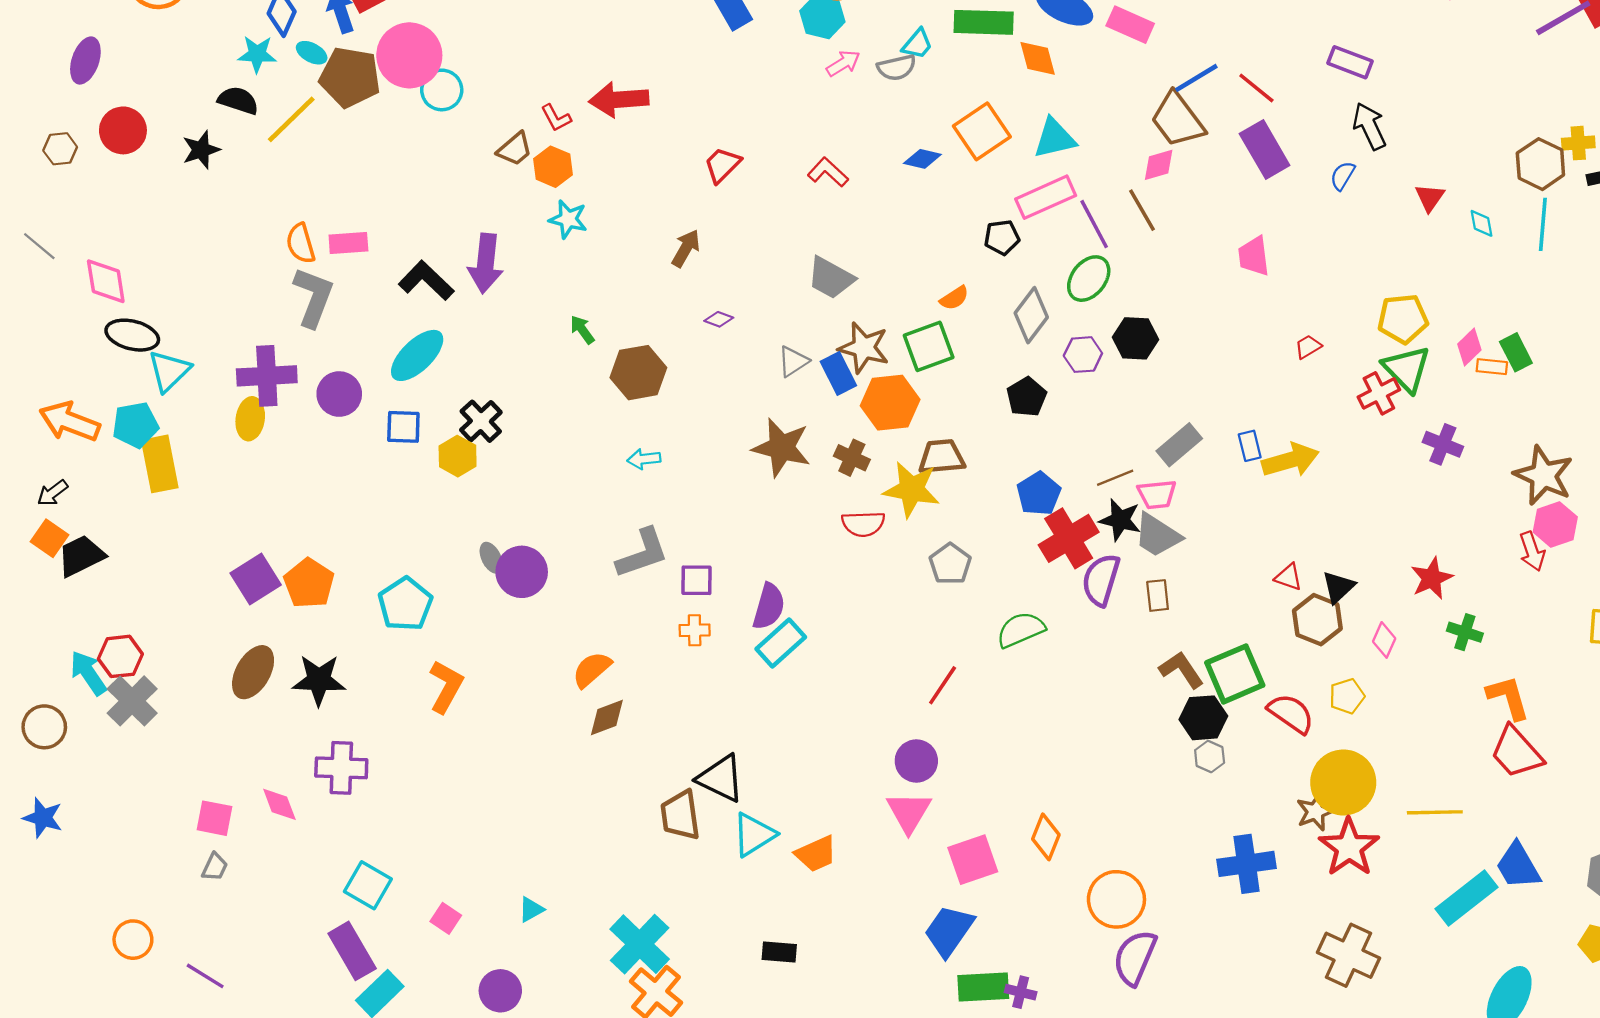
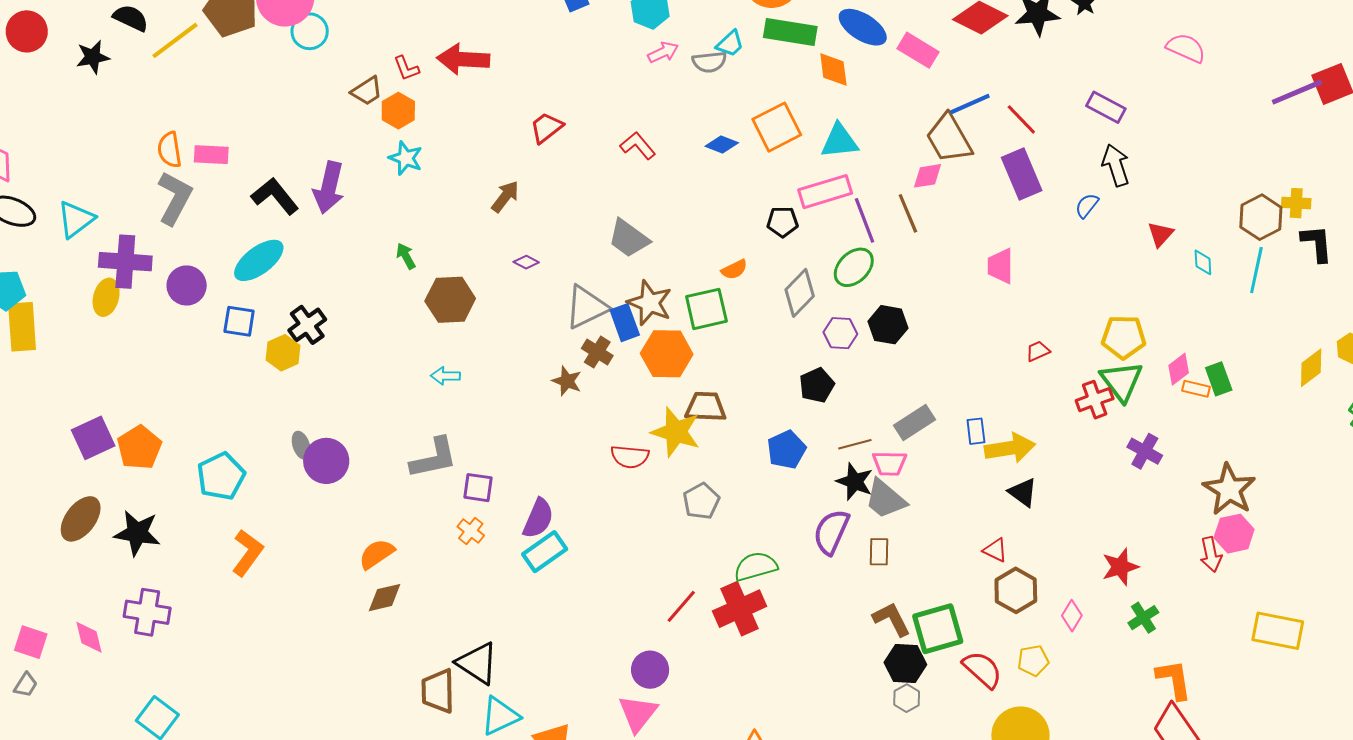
gray triangle: (793, 361) -> (587, 307), size x1.6
cyan triangle: (169, 371) -> (76, 219), moved
black pentagon: (1027, 397) -> (817, 385), moved
brown star: (782, 448) -> (567, 381), size x0.6
brown cross: (852, 458) -> (597, 352), moved
red cross: (1069, 538) -> (740, 609), moved
black triangle: (1338, 587) -> (1023, 492), moved, turned -48
orange cross: (695, 630) -> (471, 531), turned 32
green cross: (1465, 632) -> (1143, 618), turned 32

